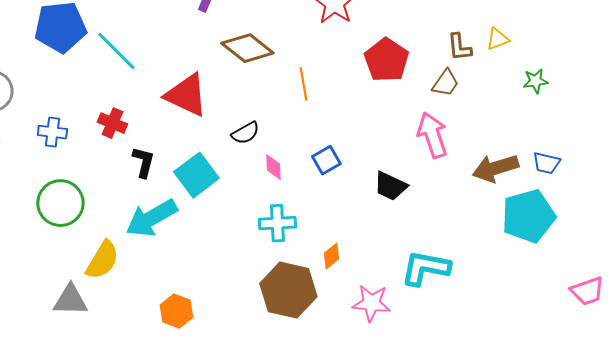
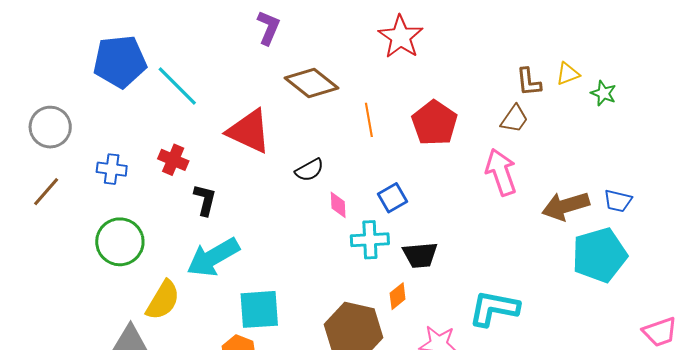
red pentagon: (386, 60) -> (434, 123), moved
green star: (535, 81) -> (603, 93), moved, turned 30
cyan square: (196, 175) -> (259, 309), moved, turned 33
black trapezoid: (390, 186) -> (420, 255), moved, turned -30
cyan cross: (277, 223) -> (370, 240), moved

